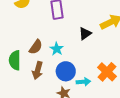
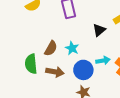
brown arrow: (38, 70) -> (55, 72), turned -90
cyan arrow: (83, 82) -> (103, 61), moved

